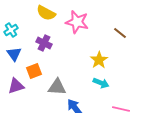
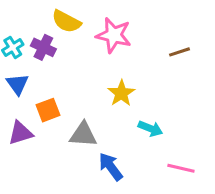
brown line: (120, 33) -> (179, 52), turned -56
purple cross: (44, 43) -> (43, 47), moved
yellow star: (99, 60) -> (121, 93), moved

